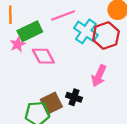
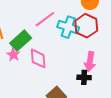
pink diamond: (43, 56) -> (38, 58), turned 40
black cross: (74, 97) -> (84, 77), moved

